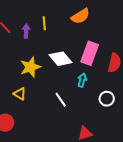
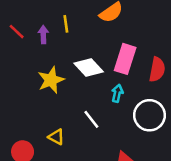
yellow triangle: (20, 94) -> (56, 137), moved
white circle: (107, 99) -> (149, 115), size x1.6

